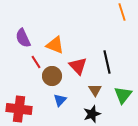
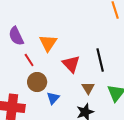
orange triangle: (55, 45) -> (48, 43), turned 42
brown circle: (52, 76) -> (37, 82), moved

